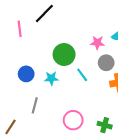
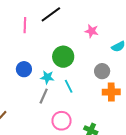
pink star: (97, 43) -> (92, 31), moved
cyan line: (82, 75) -> (69, 86), moved
gray line: (35, 105) -> (44, 96), moved

